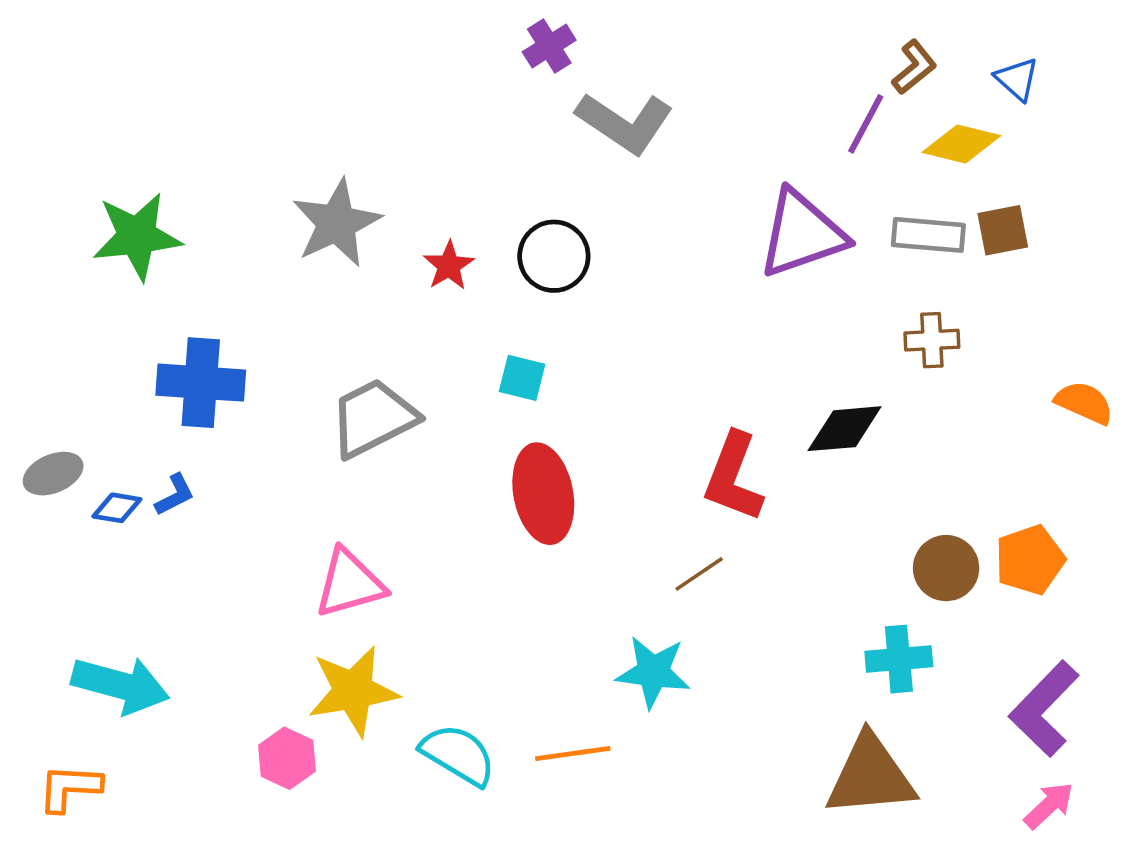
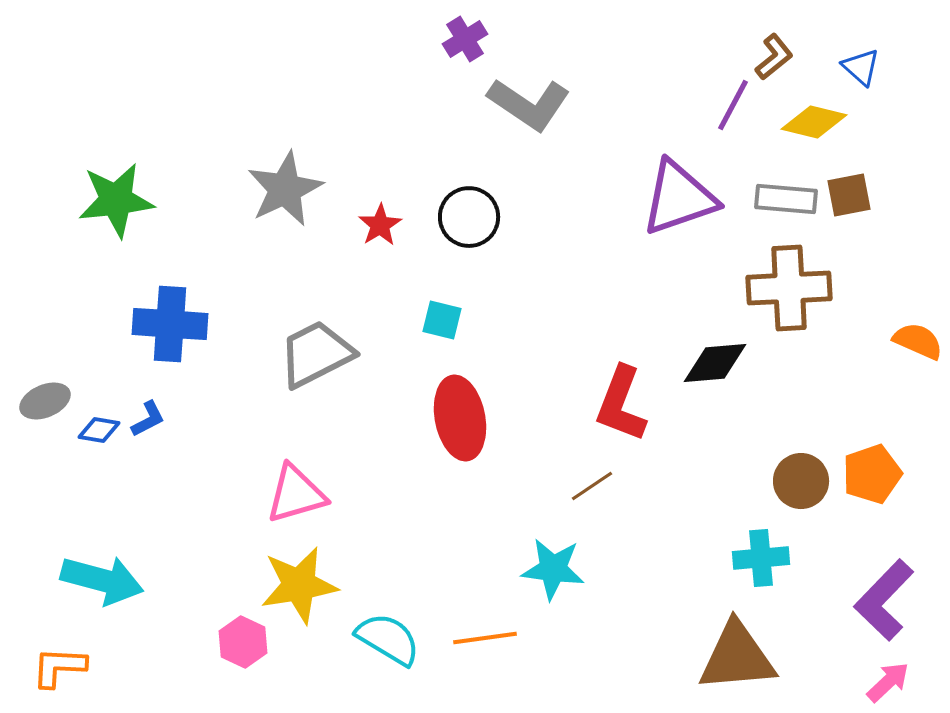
brown cross: (932, 340) -> (789, 288), size x1.8

